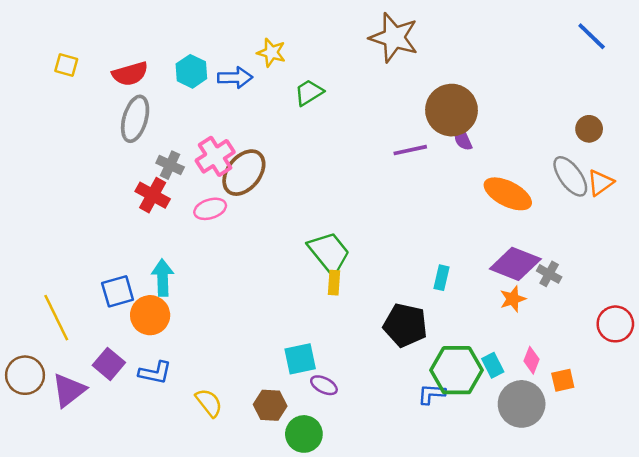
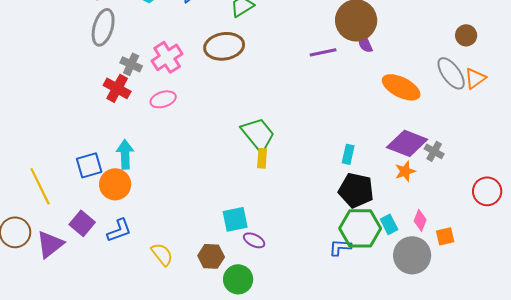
brown ellipse: (244, 173) -> (224, 46), moved, turned 42
black pentagon: (405, 325) -> (356, 190), moved
blue L-shape: (155, 373) -> (119, 230), turned -32

